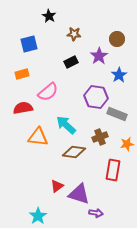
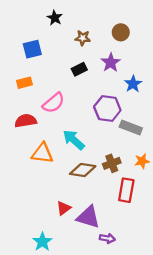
brown circle: (117, 39) -> (121, 32), moved
brown cross: (100, 137) -> (112, 163), moved

